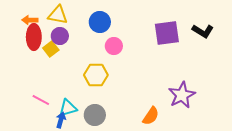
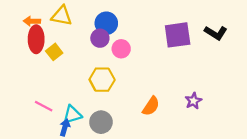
purple circle: (60, 36) -> (100, 38), moved
purple star: (182, 95) -> (193, 101), size x0.6
orange semicircle: (151, 116) -> (151, 106), moved

